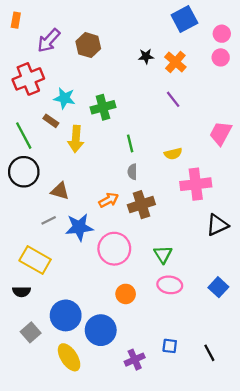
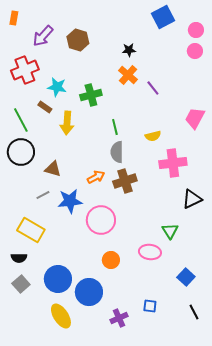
orange cross: (175, 62) -> (128, 75), moved
gray semicircle: (132, 172) -> (117, 152), size x1.5
green triangle: (163, 254) -> (170, 231), moved
blue square: (218, 287) -> (186, 277), moved
gray square: (31, 332) -> (21, 284), moved
black line: (209, 353) -> (194, 312), moved

